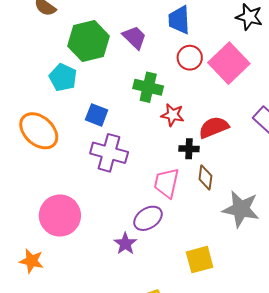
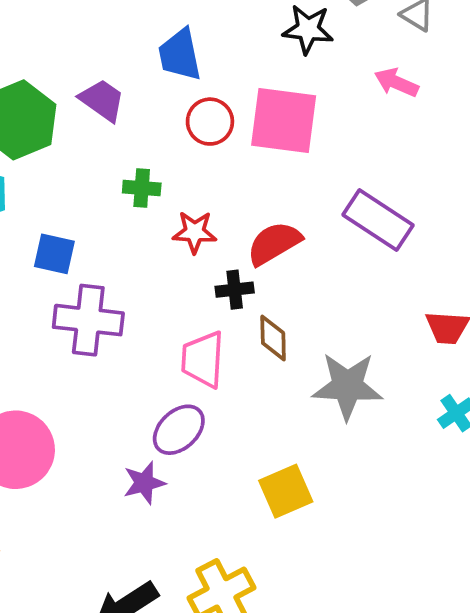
pink square: (229, 63) -> (284, 120), turned -30
green cross: (148, 87) -> (142, 188), size x0.7
purple star: (125, 244) -> (144, 483), turned 30

